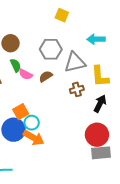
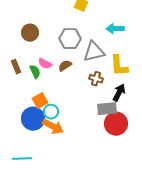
green semicircle: (16, 65) -> (35, 72), moved
brown cross: (77, 89) -> (96, 79), turned 32
gray rectangle: (101, 153) -> (107, 109), moved

